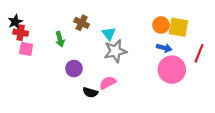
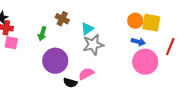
cyan triangle: (109, 34) -> (87, 29), turned 32
green arrow: (60, 39) -> (42, 34), turned 32
purple circle: (74, 69) -> (55, 61), size x1.6

